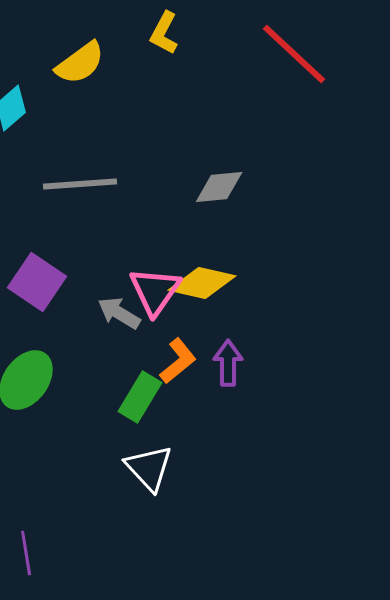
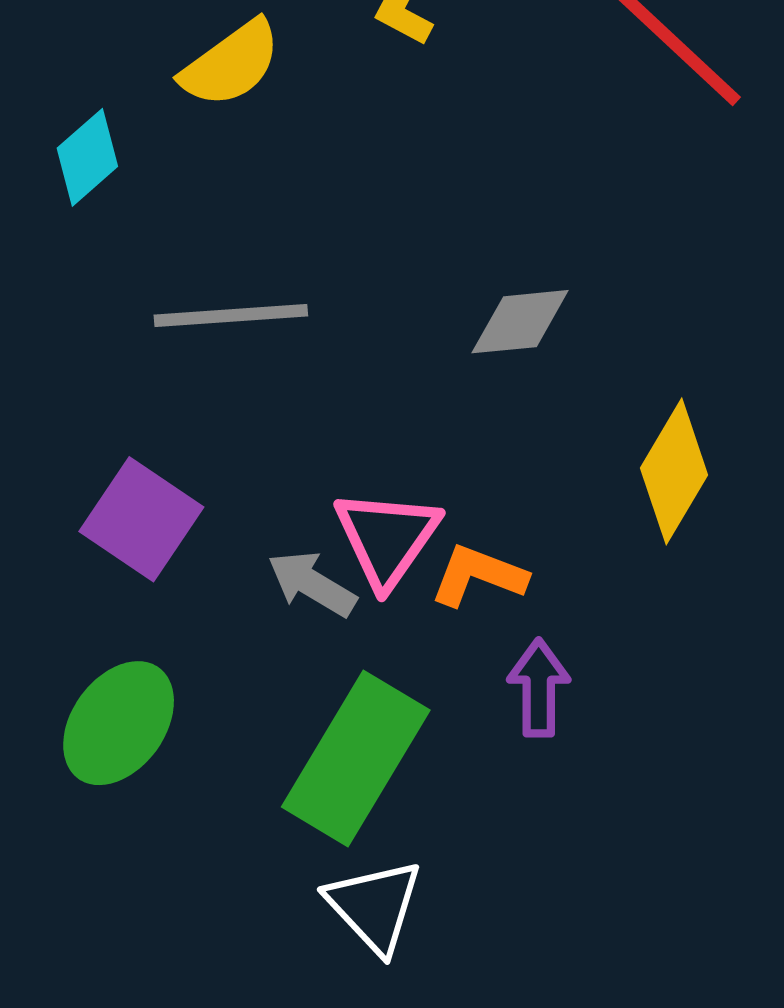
yellow diamond: (202, 283) -> (674, 471), moved, turned -72
orange L-shape: (178, 361) -> (478, 575), moved, turned -120
green rectangle: (140, 397) -> (356, 758), size x1.6

